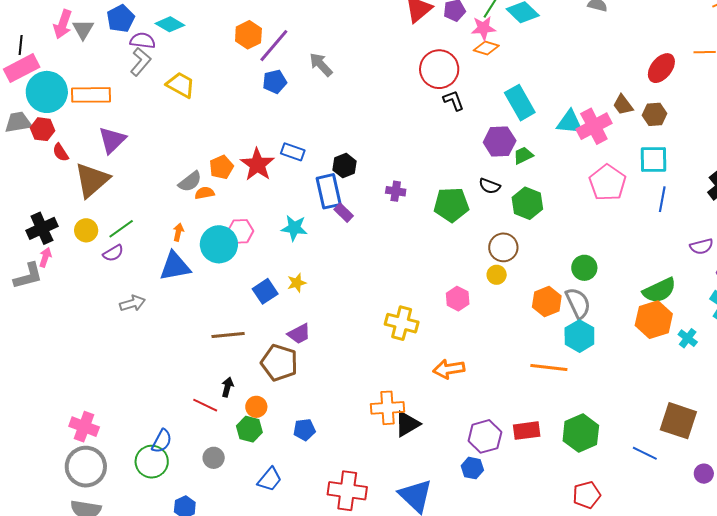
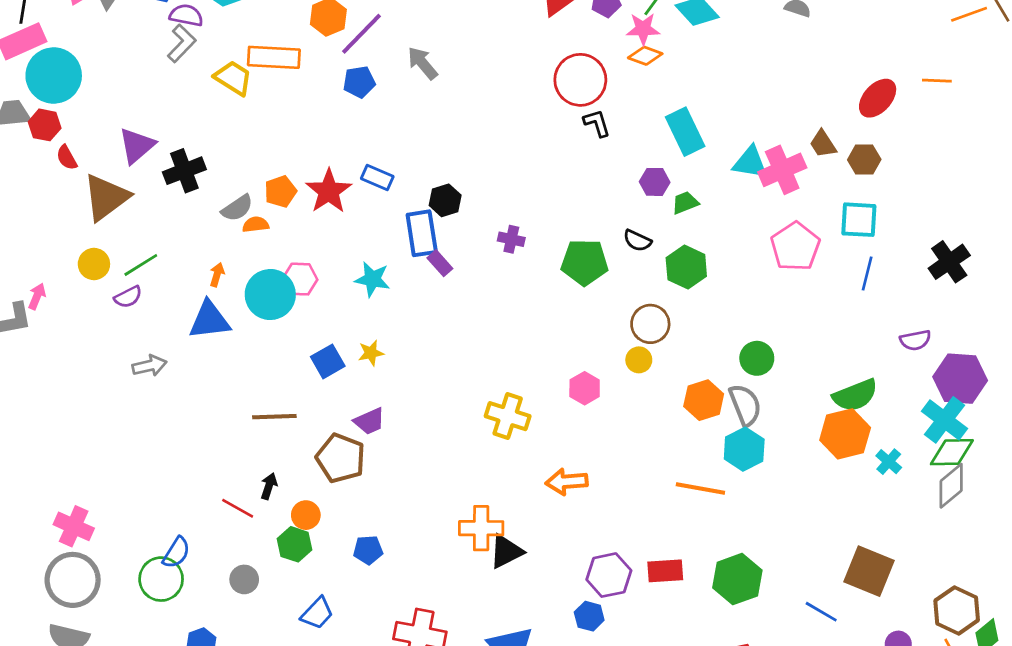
orange rectangle: (91, 95) -> (274, 57), moved
purple hexagon: (500, 141) -> (655, 182), size x0.7
black cross: (42, 228) -> (184, 171), moved

